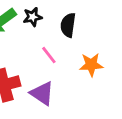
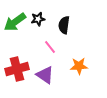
orange star: (91, 65) -> (79, 66), moved

